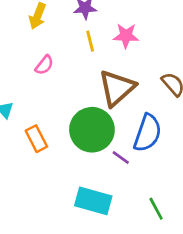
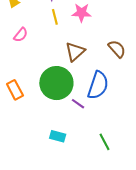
brown triangle: (117, 88) -> (75, 52), size x0.7
cyan rectangle: (93, 201) -> (58, 136), size x0.6

